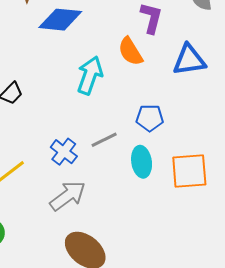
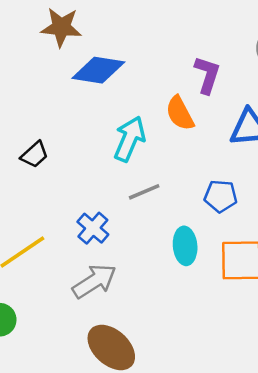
blue pentagon: (150, 118) -> (221, 196), moved
gray line: (104, 140) -> (144, 192), moved

